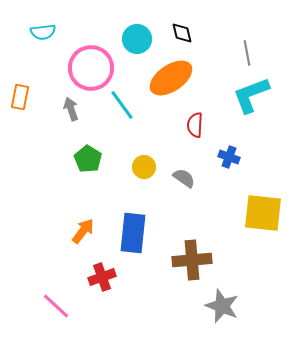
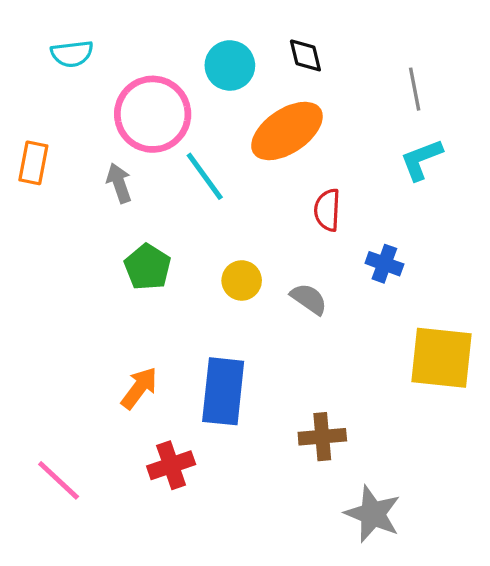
cyan L-shape: (251, 95) -> (421, 160), size x0.7
brown cross: (192, 260) -> (322, 437), size x0.7
pink line: (56, 306) -> (59, 480), moved

